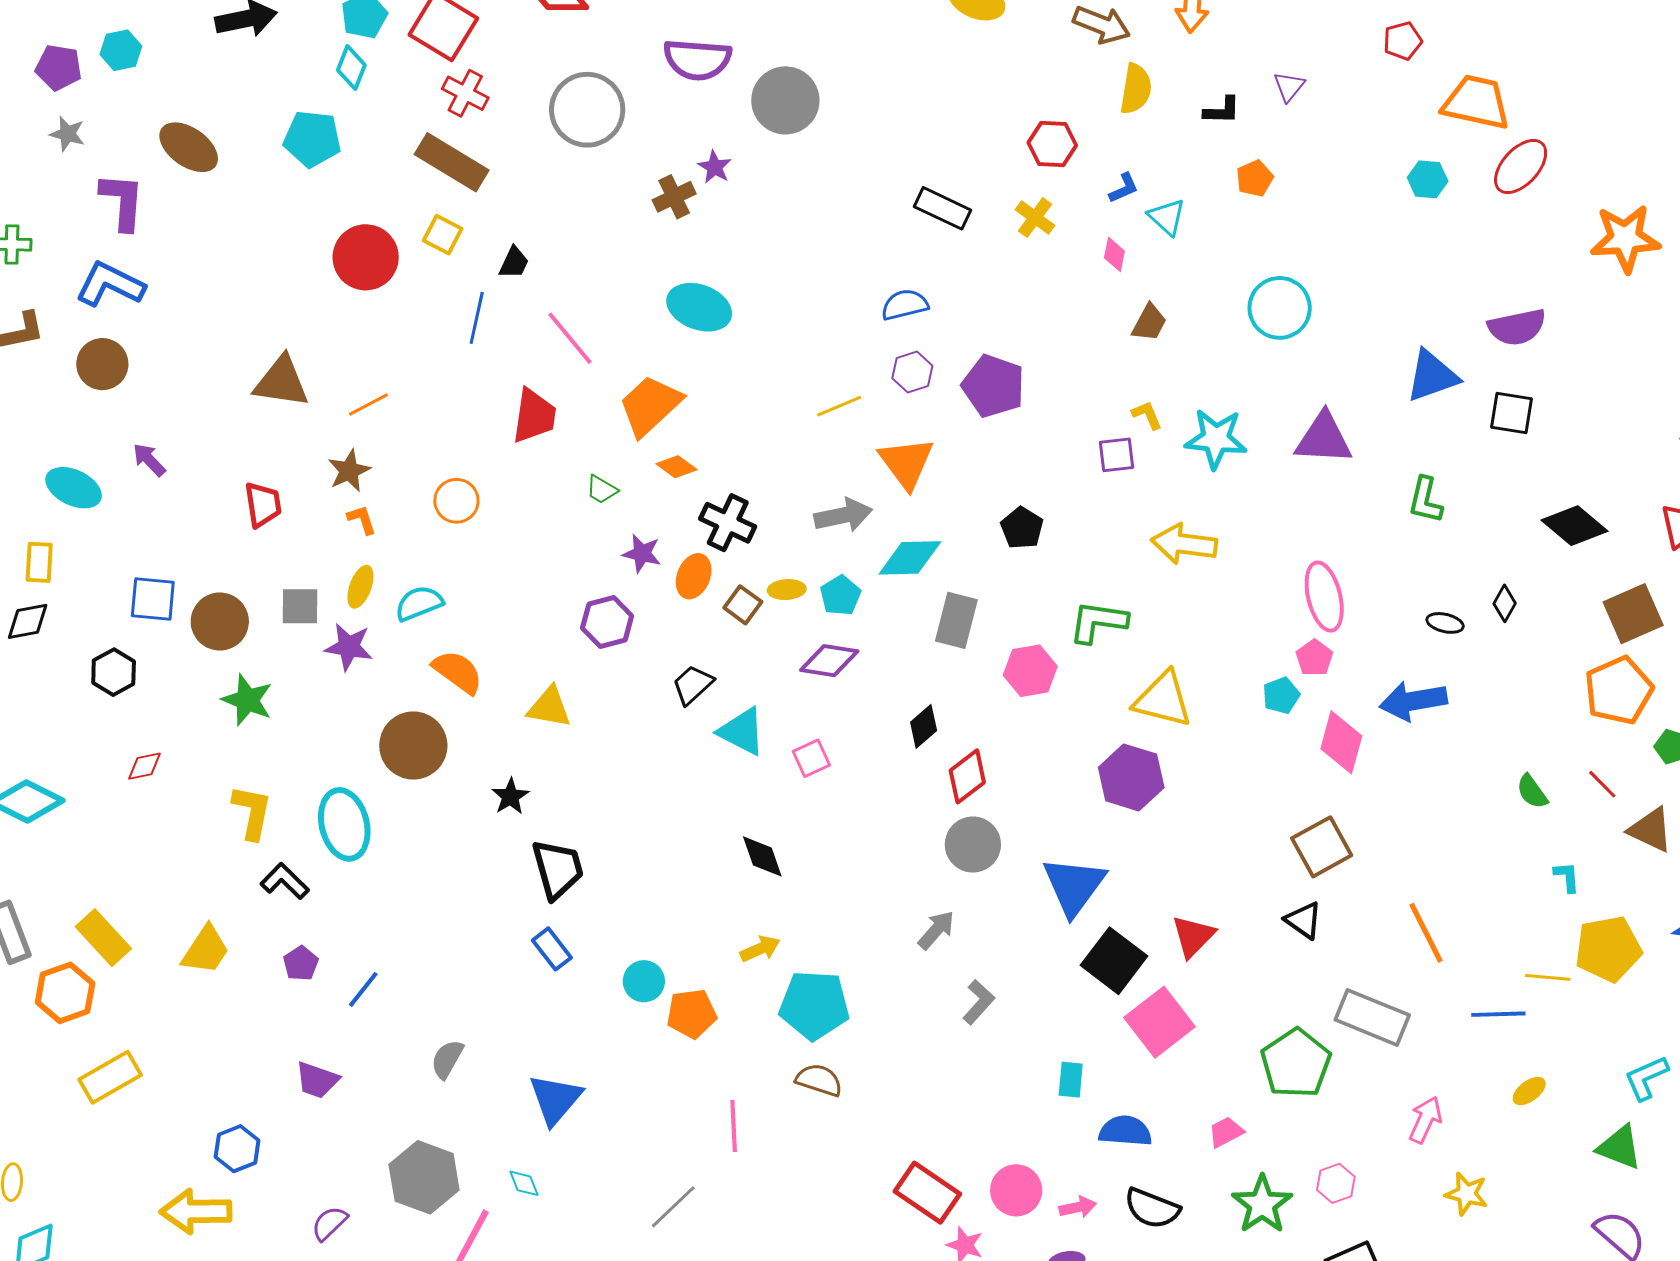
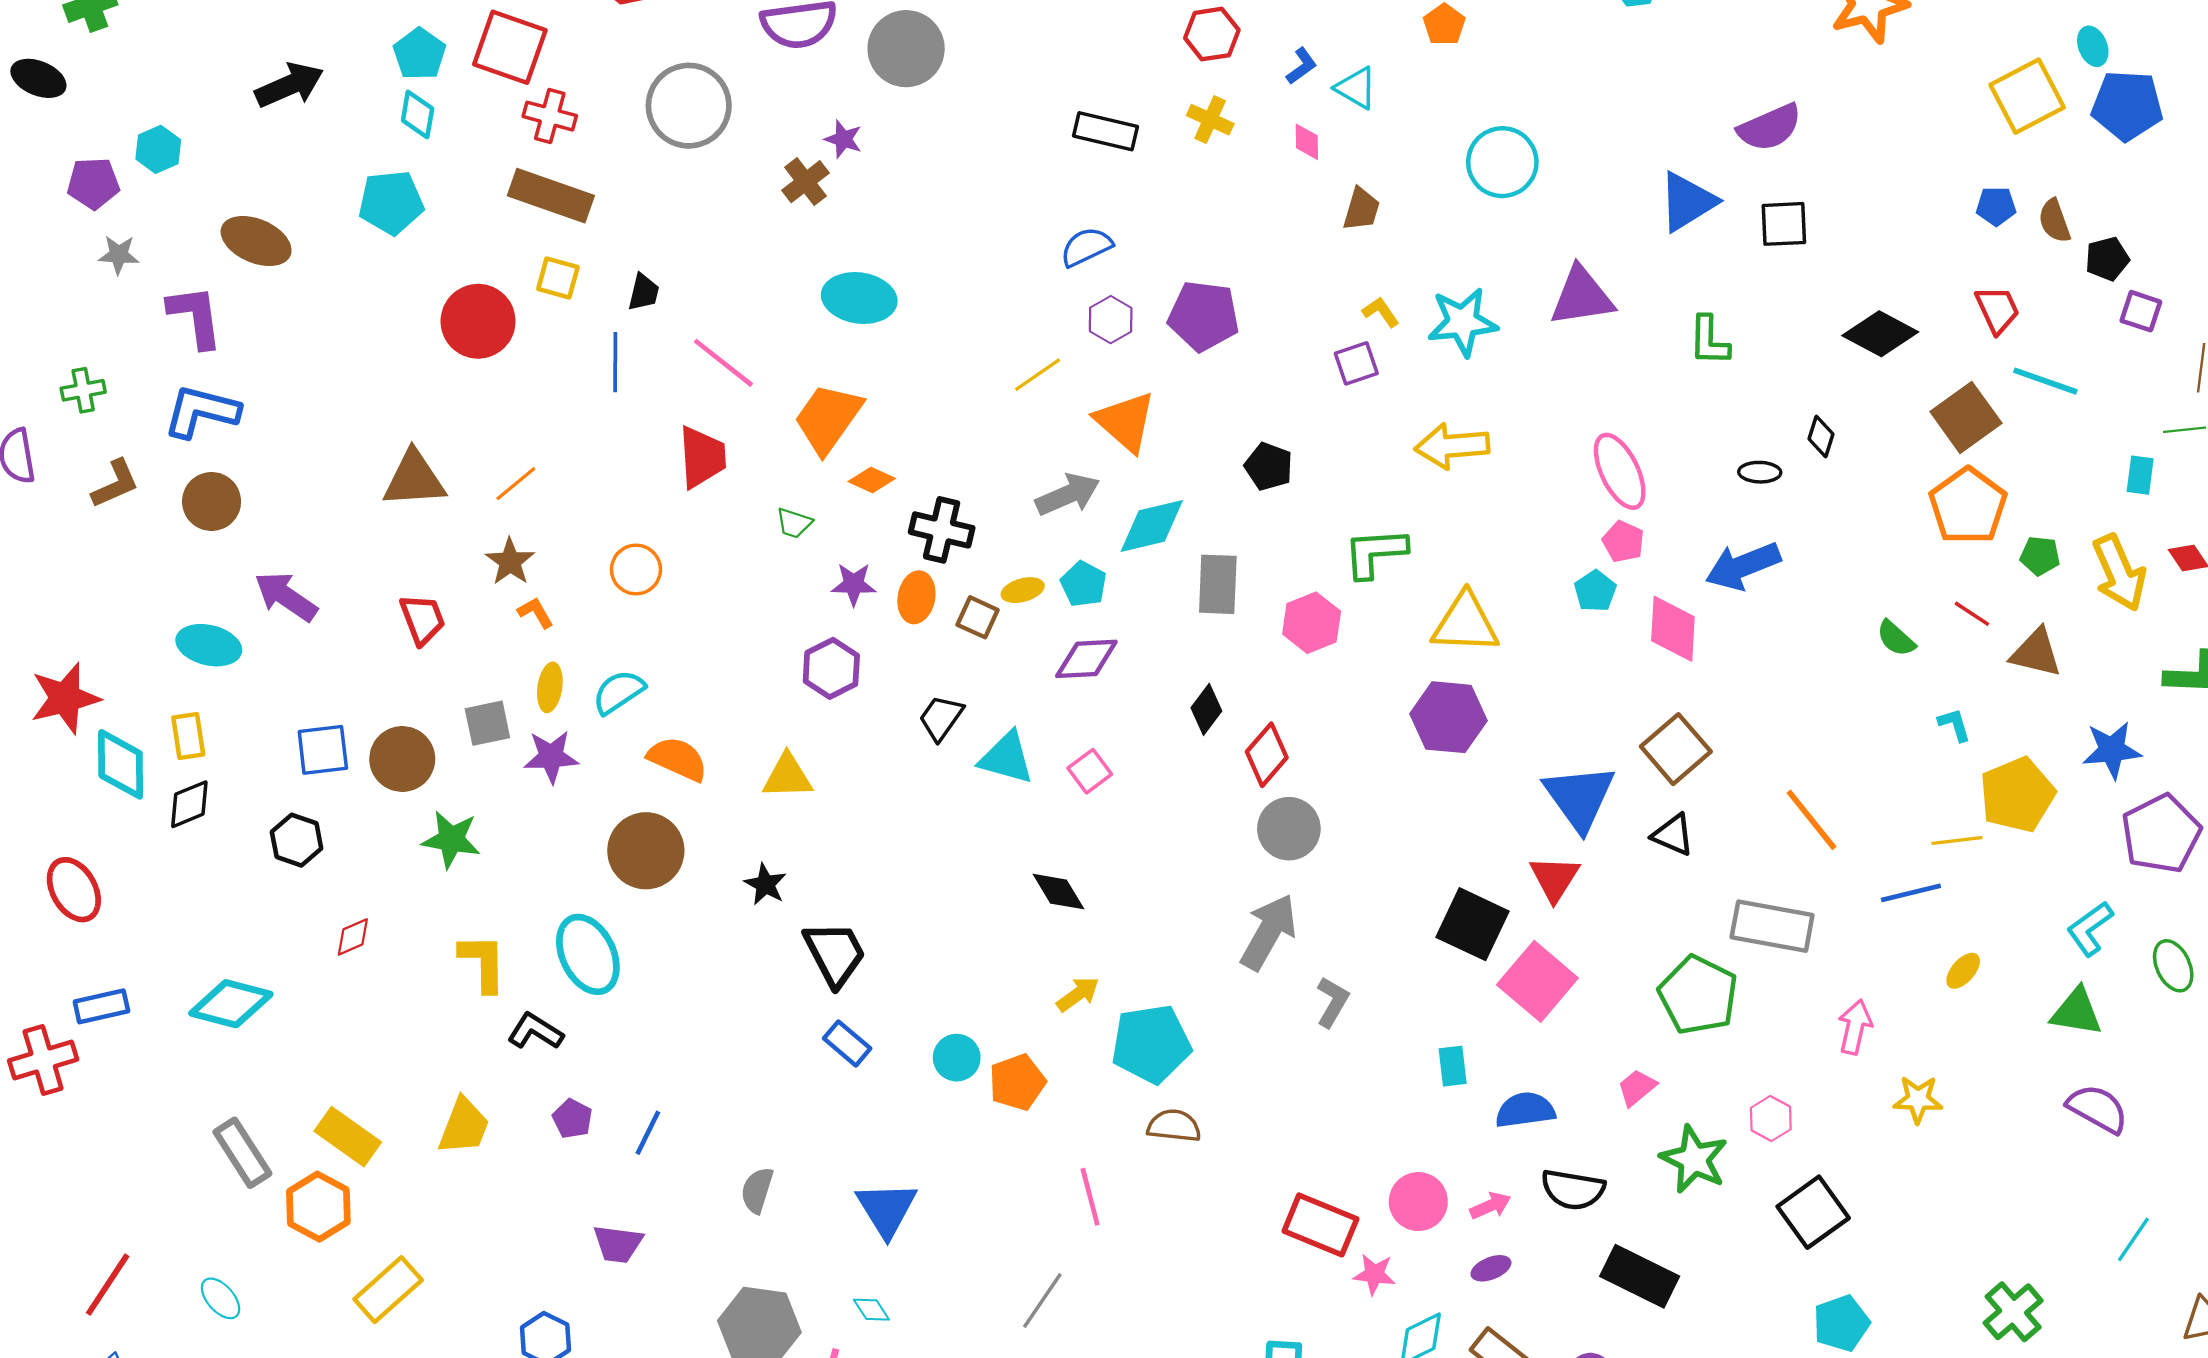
purple arrow: (149, 460) -> (286, 596), size x1.5
blue triangle: (1074, 886) -> (1579, 797), moved
gray arrow: (936, 930) -> (1268, 932), size x1.6

